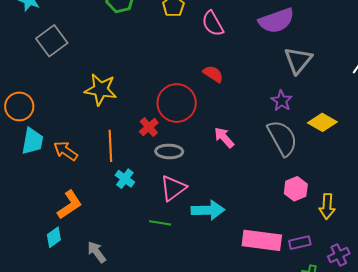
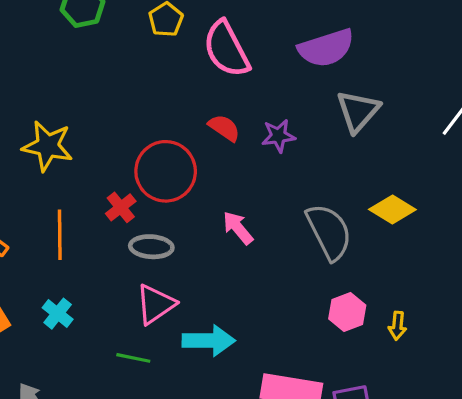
pink semicircle: (213, 24) -> (226, 49), size x1.4
purple star: (282, 101) -> (278, 136), moved, turned 30
cyan cross: (125, 179) -> (58, 314), moved
yellow arrow: (327, 206) -> (397, 326), moved, size x0.7

